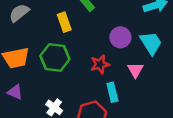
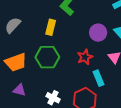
yellow rectangle: (64, 22) -> (51, 27), turned 42

